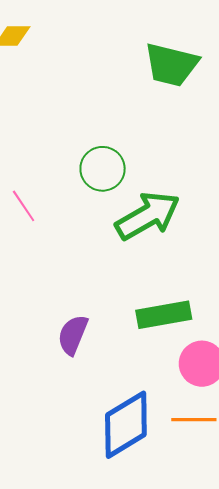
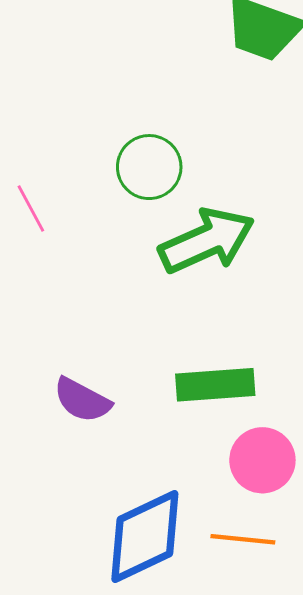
purple semicircle: (73, 335) -> (82, 400), turned -90

